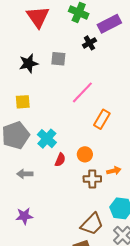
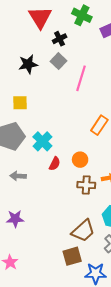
black cross: (89, 43) -> (60, 39), moved
gray square: (58, 59) -> (59, 61), turned 35
pink line: (82, 92) -> (81, 78), moved, turned -30

